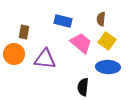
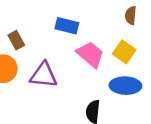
brown semicircle: (101, 19) -> (131, 15), moved
brown rectangle: (24, 32) -> (16, 40), turned -40

